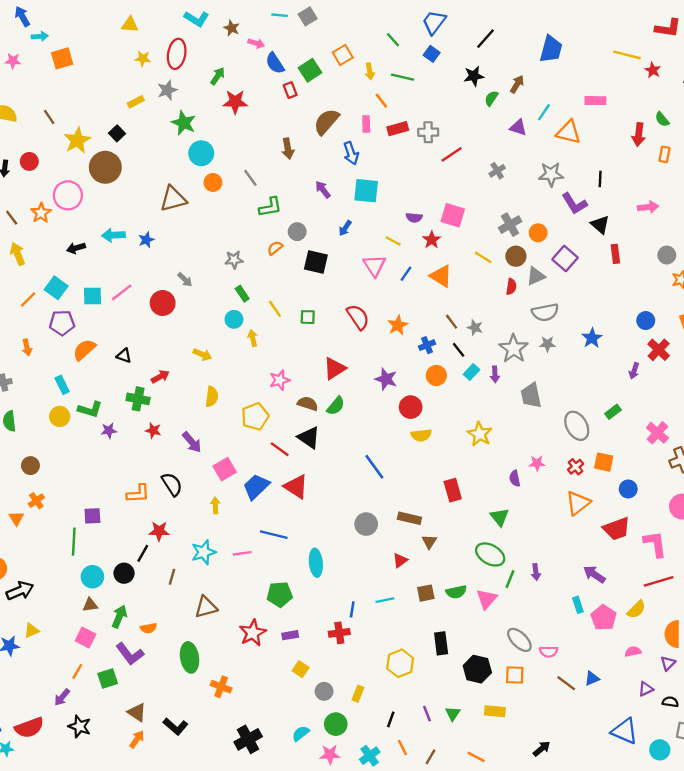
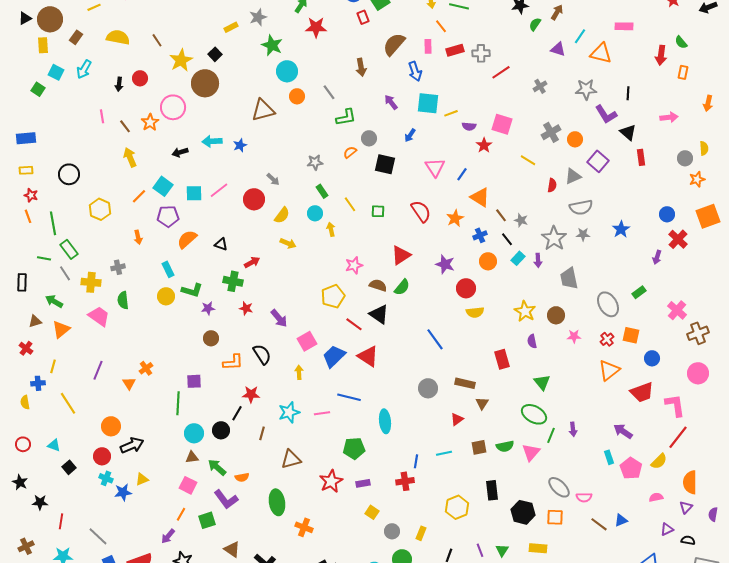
yellow line: (393, 241) -> (451, 113), moved, turned -48
brown circle: (516, 256) -> (556, 315), moved
orange triangle: (441, 276) -> (480, 197), moved
yellow semicircle: (212, 397) -> (282, 215), moved, turned 30
brown circle: (30, 466) -> (211, 338), moved
purple semicircle: (515, 478) -> (532, 341), moved
red line: (659, 581) -> (678, 437), turned -35
green arrow: (119, 616) -> (217, 467), turned -72

